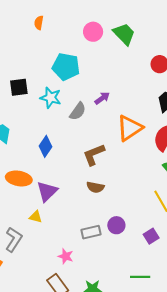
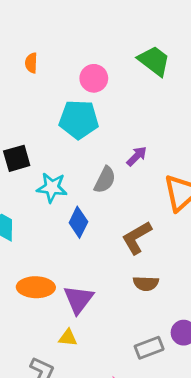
pink circle: (93, 32) -> (94, 78), moved
cyan star: (51, 98) -> (52, 188), moved
blue diamond: (45, 146) -> (78, 222), moved

